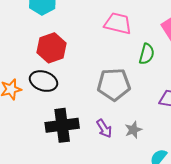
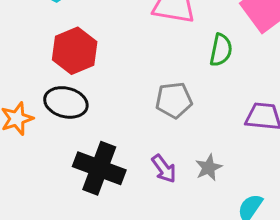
gray pentagon: (114, 84) -> (174, 100), size x0.7
black cross: (62, 125) -> (99, 168), turned 32

